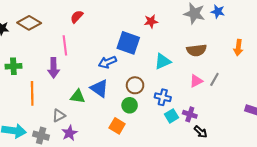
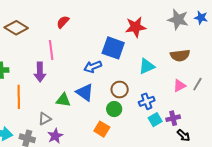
red star: (151, 21) -> (136, 27), size x1.5
blue cross: (163, 97) -> (147, 101), turned -35
purple cross: (190, 114) -> (173, 118), turned -32

